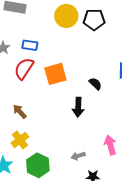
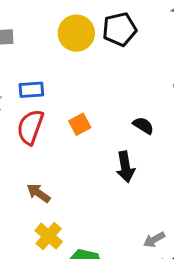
orange square: (55, 74) -> (80, 124), size x0.6
gray arrow: (78, 156) -> (154, 240), moved

